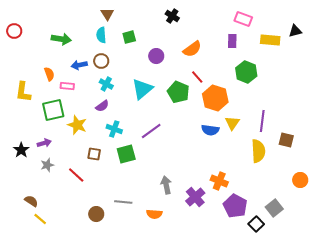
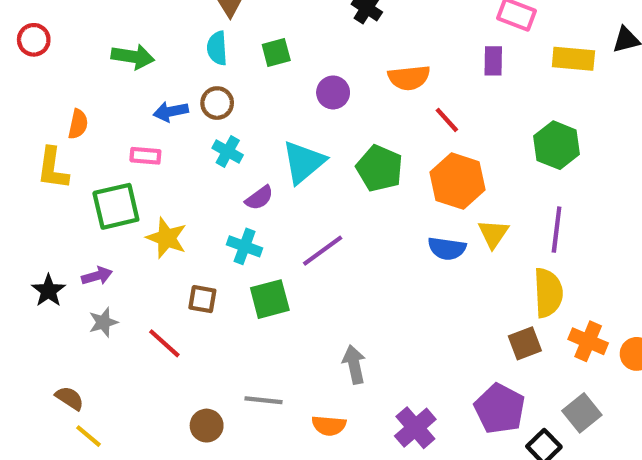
orange semicircle: (192, 49) -> (409, 78), turned 30
green hexagon: (246, 72) -> (557, 145), moved
orange semicircle: (49, 74) -> (78, 124), moved, turned 32
red line: (197, 77) -> (447, 120), moved
purple semicircle: (102, 106) -> (259, 198), moved
brown square: (286, 140) -> (525, 343), moved, turned -35
orange cross: (219, 181) -> (588, 341), moved
purple cross: (195, 197) -> (415, 428), moved

